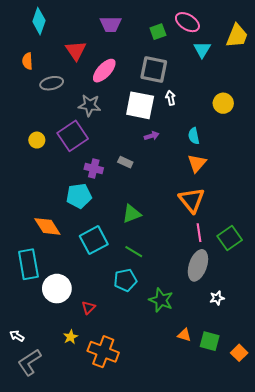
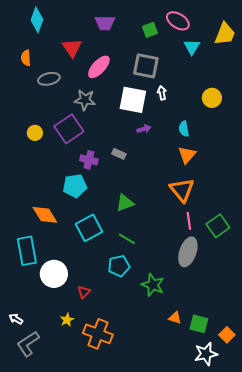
white star: (217, 298) -> (206, 354), moved, size x1.6

